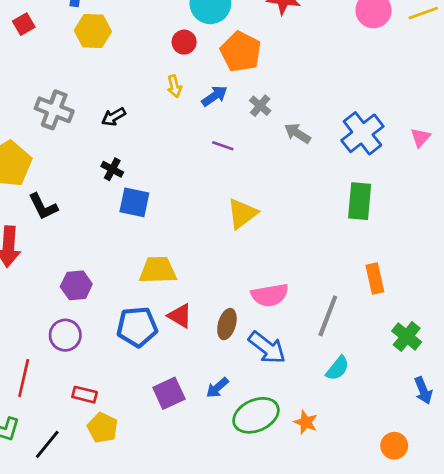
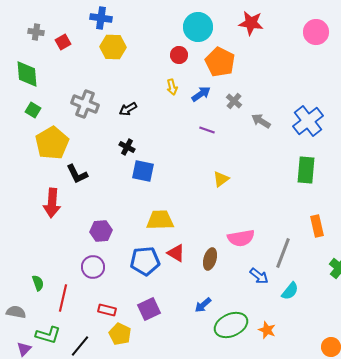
yellow triangle: (242, 213) -> (221, 179), size x0.7
blue arrow: (267, 348) -> (259, 276), moved, size x0.7
purple square: (169, 393) -> (149, 309), moved

